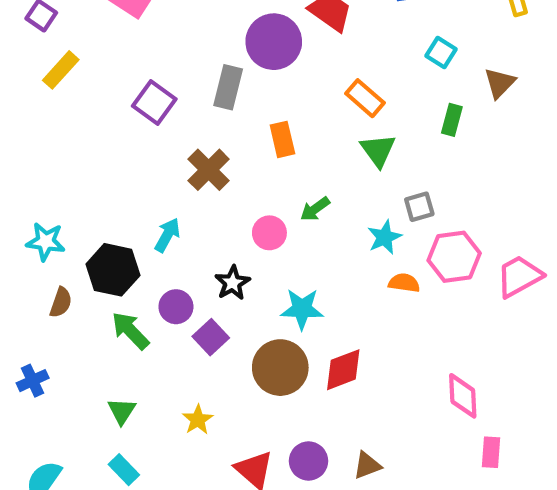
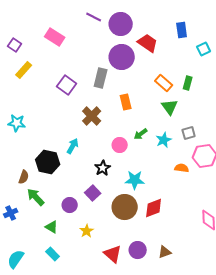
cyan square: (441, 53) -> (204, 49), moved, turned 32
green rectangle: (452, 120) -> (188, 83), moved
cyan star: (385, 237) -> (164, 140), moved
cyan star: (46, 242) -> (17, 123), moved
purple circle: (176, 307) -> (70, 205), moved
green arrow: (130, 331) -> (36, 197), moved
green triangle: (122, 411) -> (52, 227), turned -32

